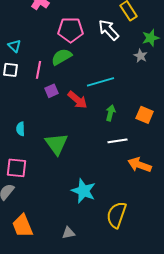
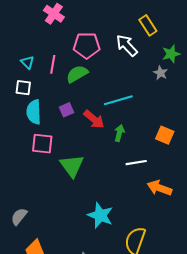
pink line: (39, 70) -> (53, 64), moved
green arrow: (111, 113) -> (119, 133), moved
cyan semicircle: (21, 129) -> (34, 112), moved, size x1.6
pink square: (17, 168) -> (42, 144), moved

